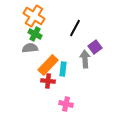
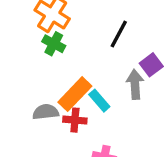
gray semicircle: (30, 48) -> (46, 112), moved
cyan rectangle: (63, 69) -> (99, 101), turned -48

